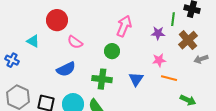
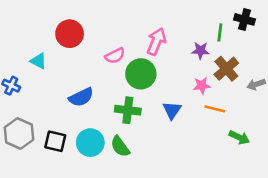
brown cross: (188, 40) -> (226, 69), moved
pink semicircle: (75, 42) -> (115, 56), moved, turned -63
green circle: (112, 51) -> (141, 74), size x1.5

